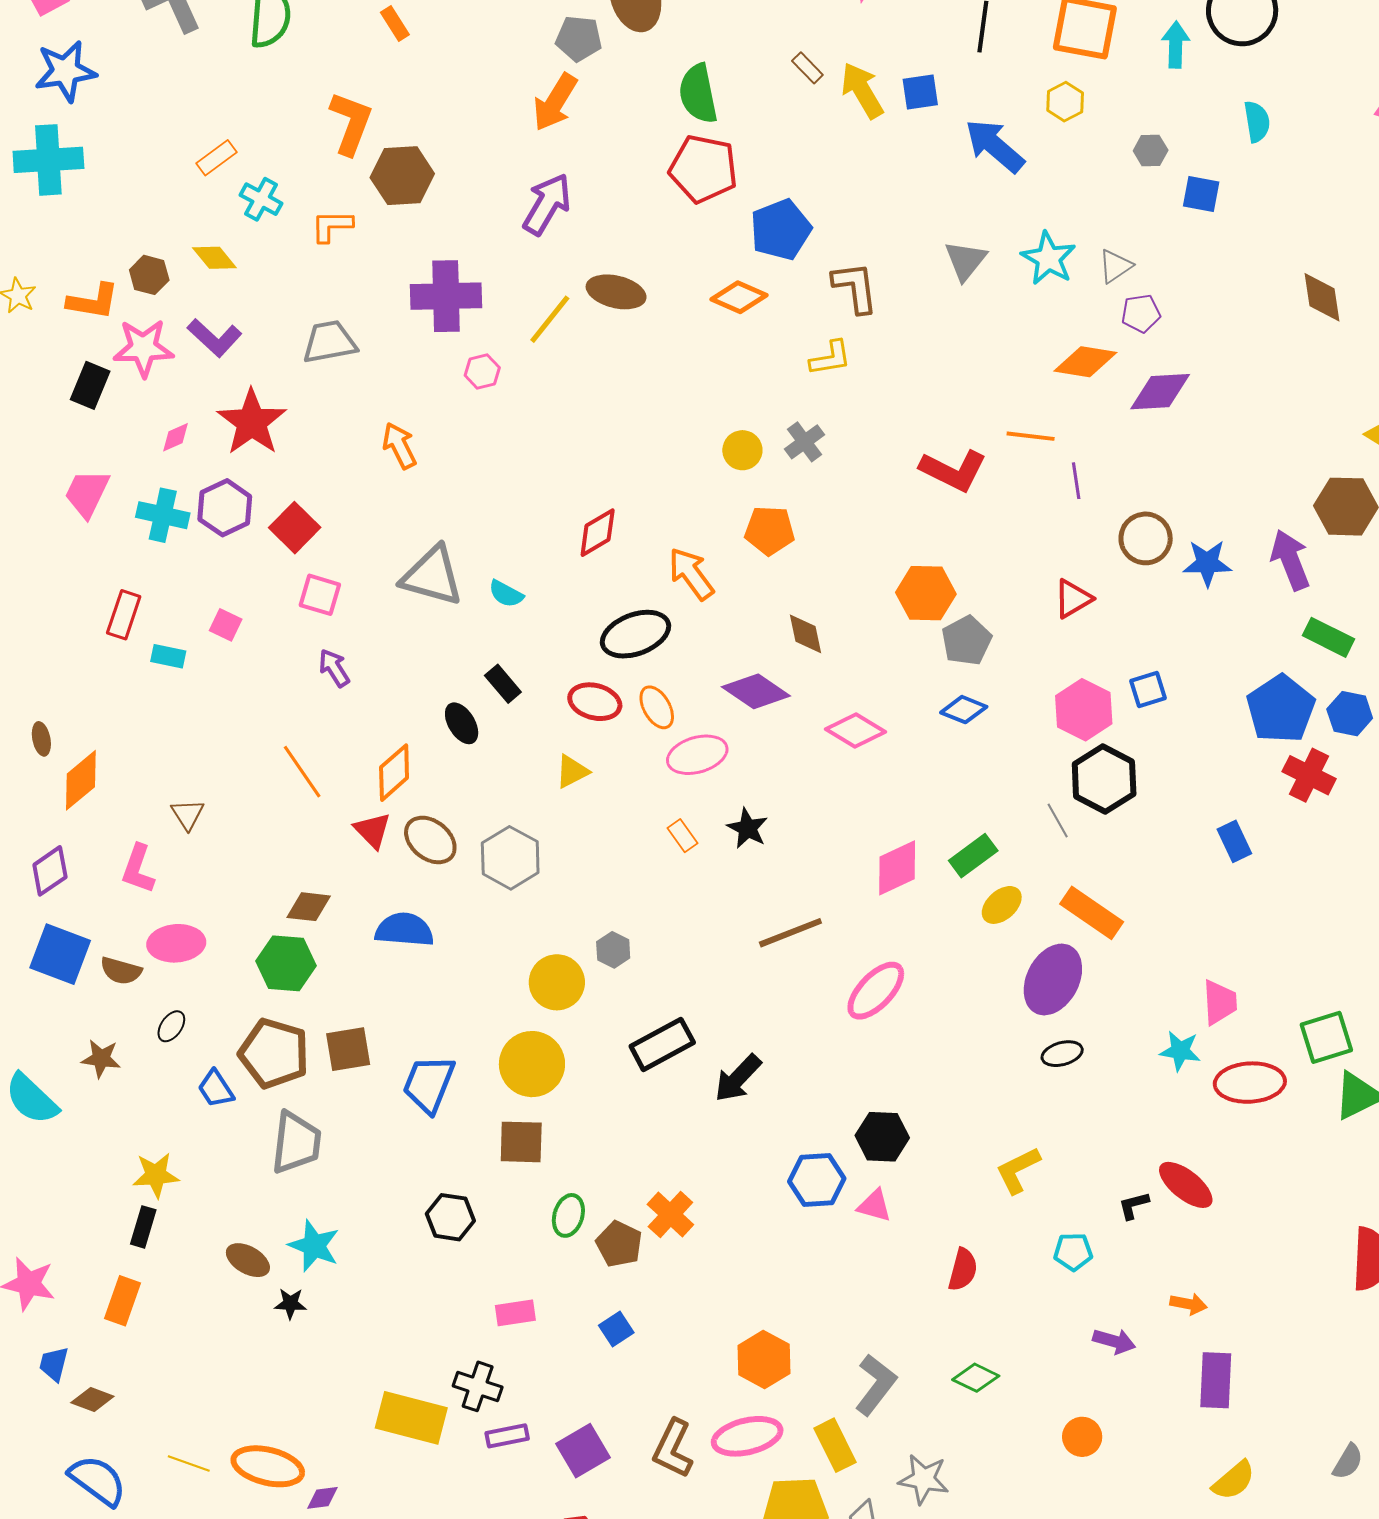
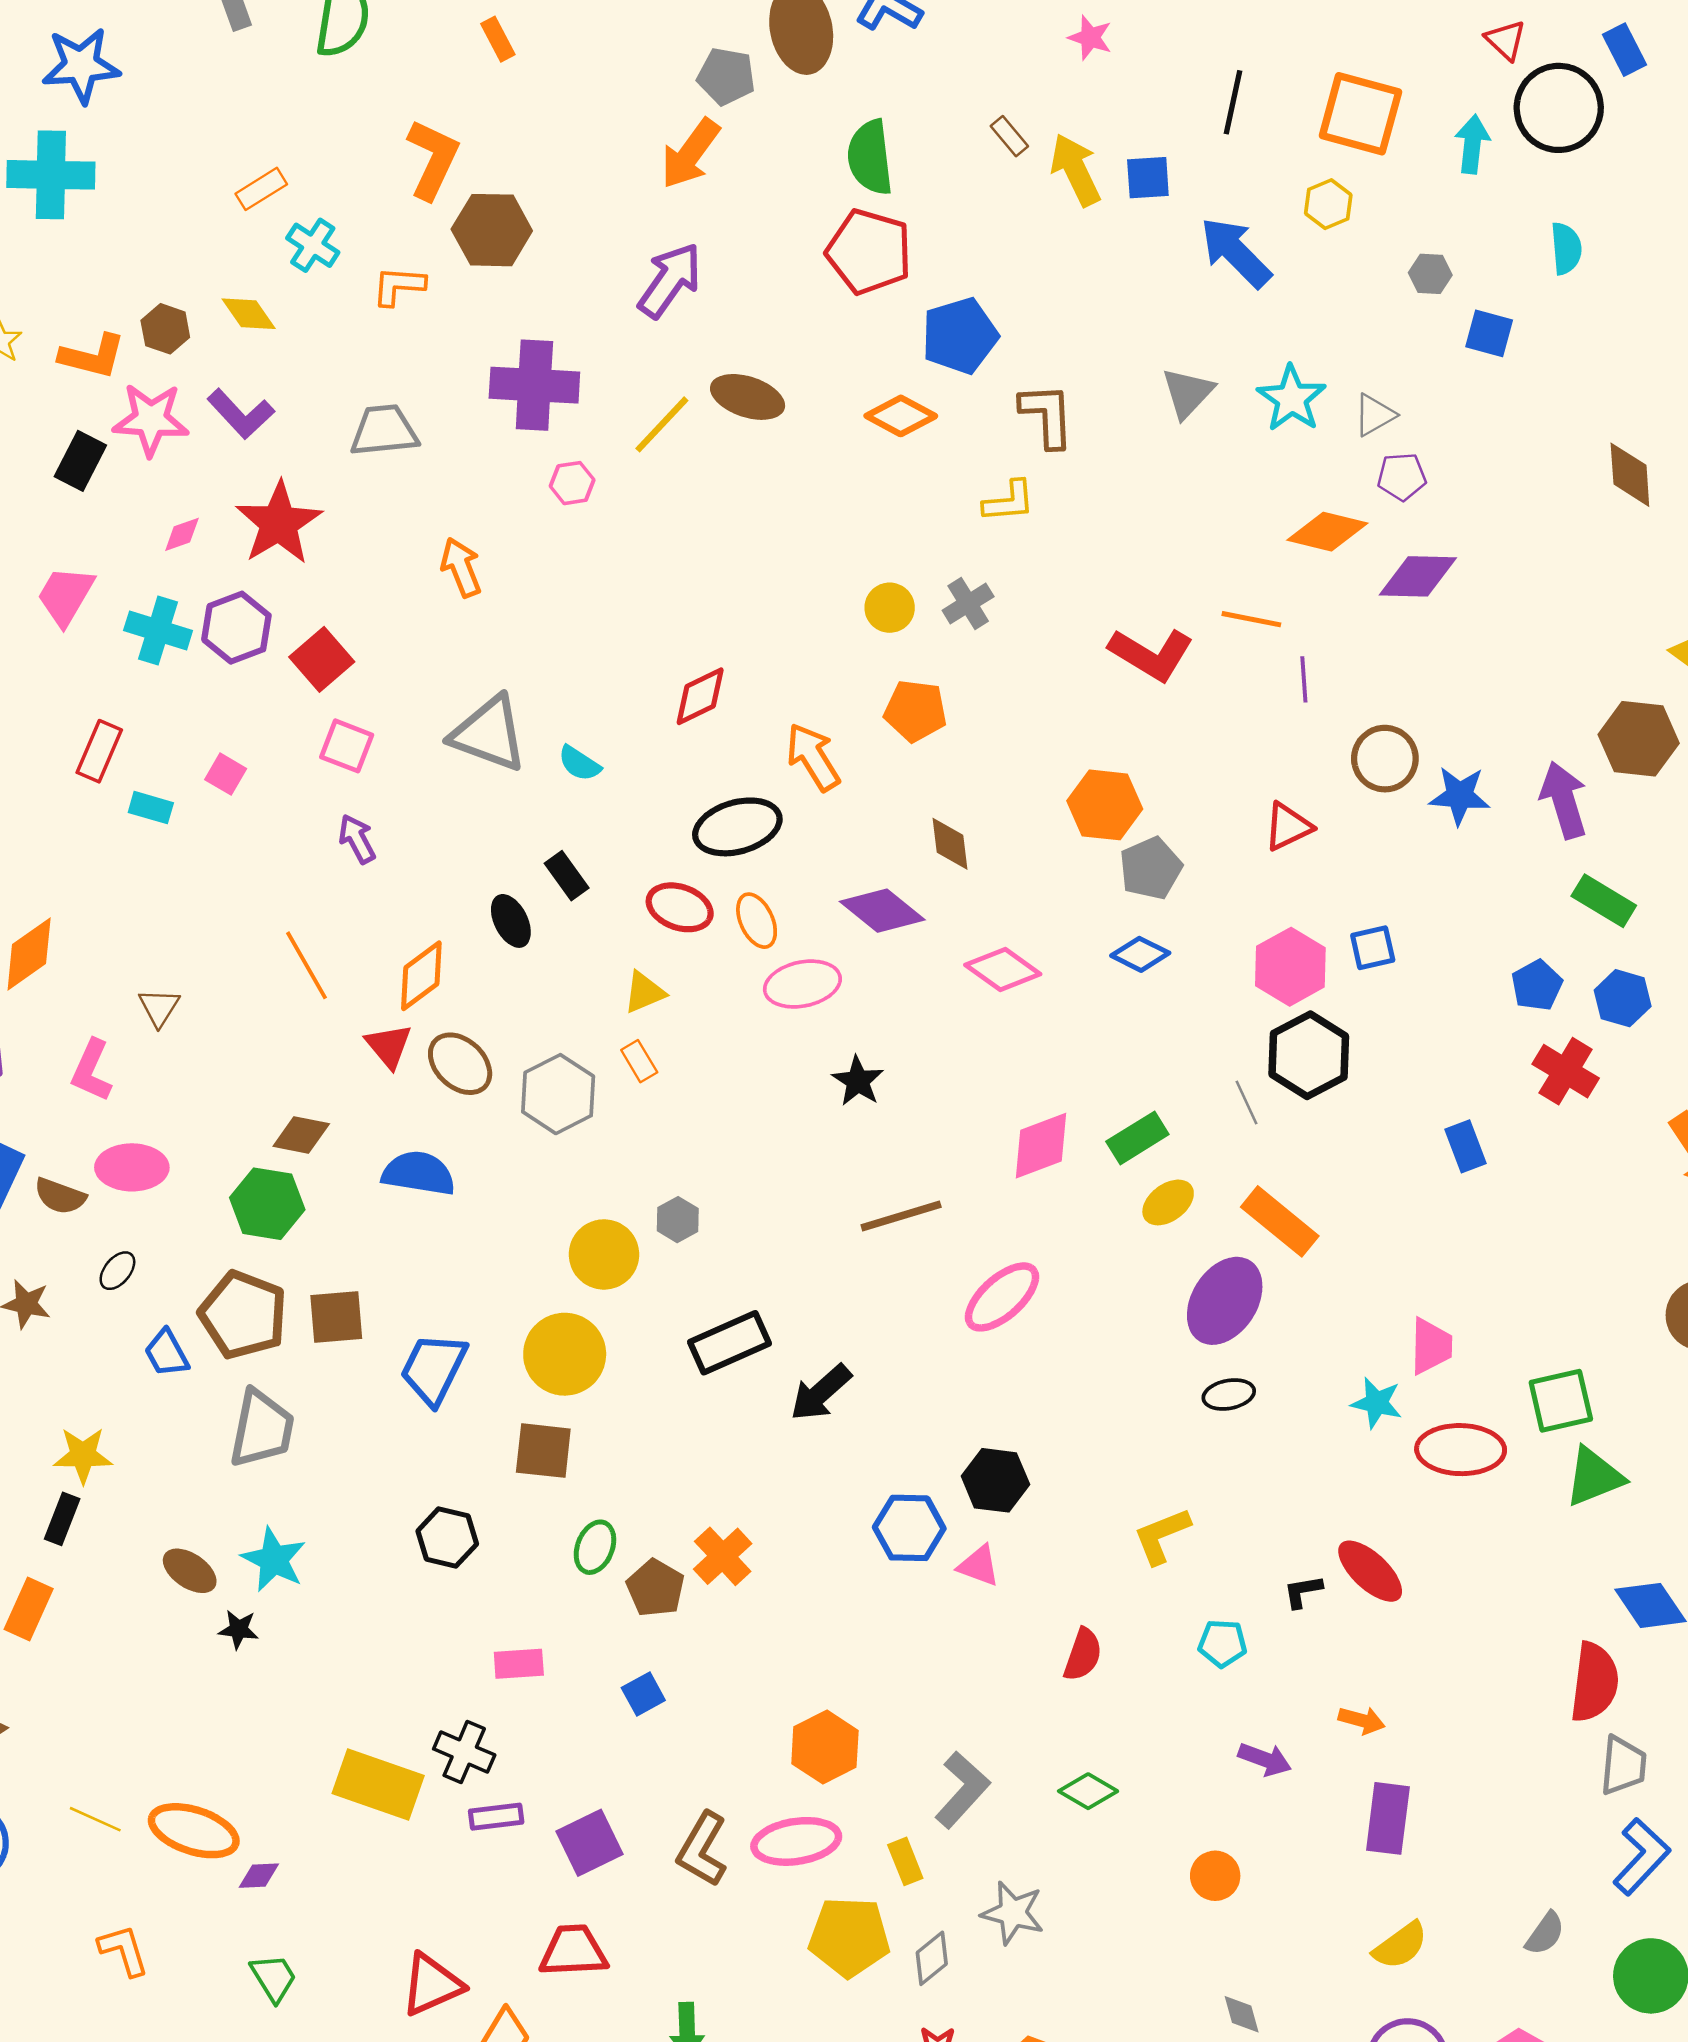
blue pentagon: (1281, 709) -> (1537, 985), size x0.6
orange rectangle: (682, 836) -> (639, 1061), moved
yellow rectangle: (835, 1445) -> (905, 1861), size x0.7

